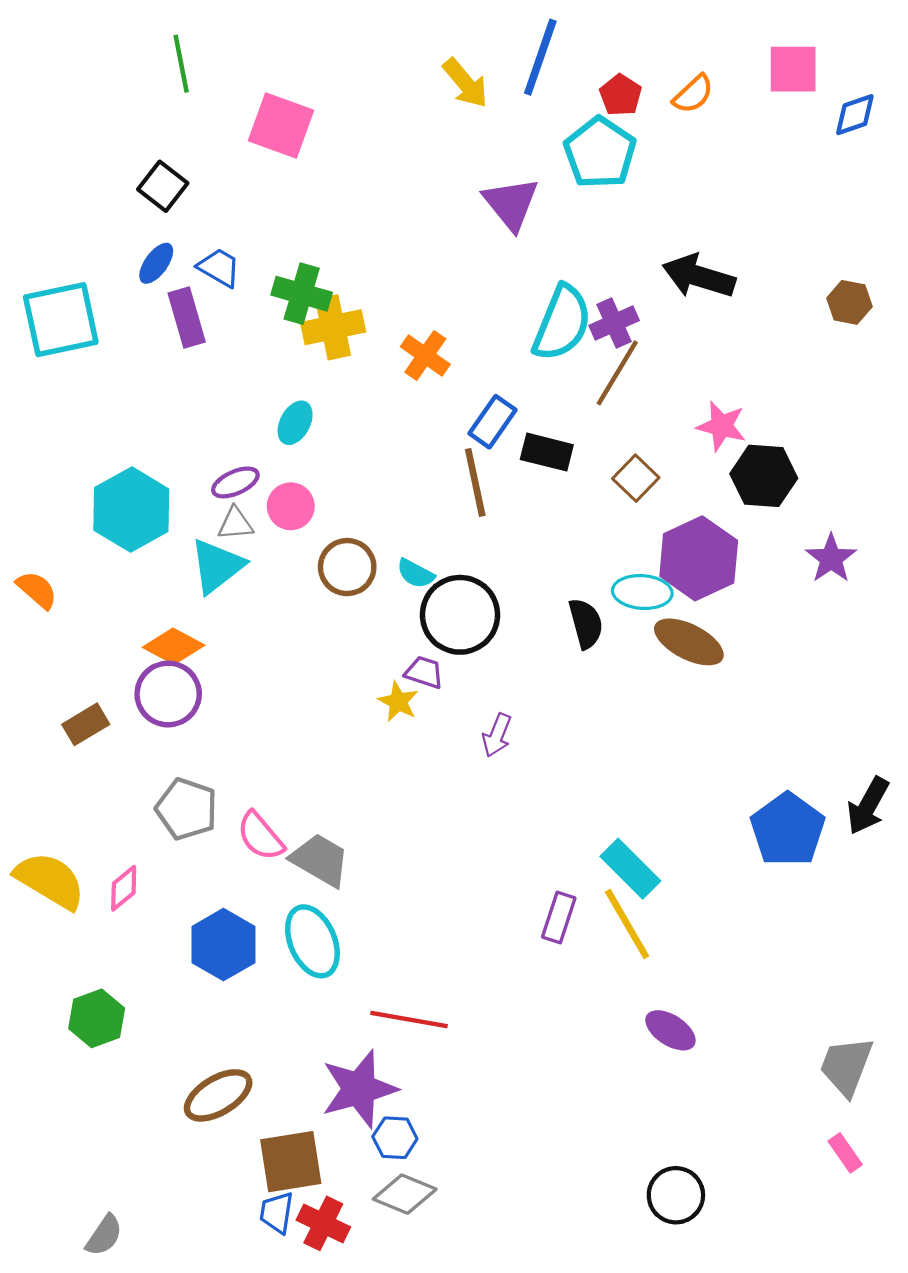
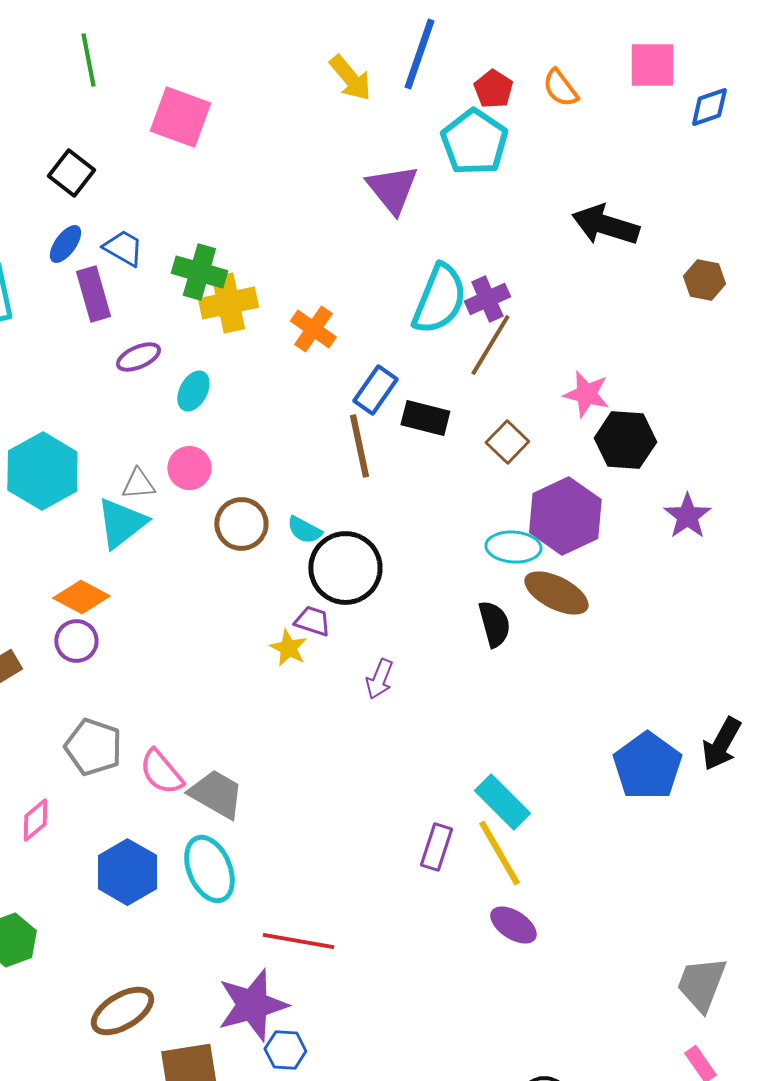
orange semicircle: (693, 94) -> (560, 88), turned 96
black arrow: (699, 276) -> (605, 225), moved
purple ellipse: (235, 482) -> (138, 357), moved
black semicircle: (586, 623) -> (494, 624), moved
purple circle: (168, 694) -> (76, 641), size x0.7
purple ellipse: (670, 1030) -> (513, 925), moved

